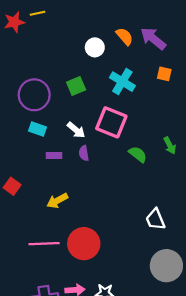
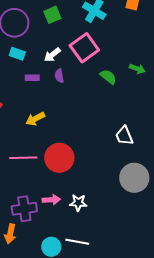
pink square: (111, 122) -> (84, 48), turned 32
white arrow: (76, 130) -> (52, 55), turned 102
green arrow: (170, 146) -> (137, 69), turned -42

